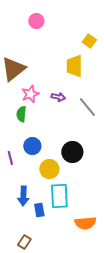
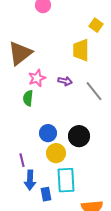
blue circle: (32, 146) -> (48, 133), moved
purple line: (10, 158) -> (22, 160), moved

